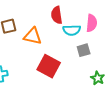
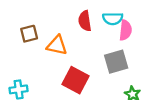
cyan semicircle: (72, 30) -> (113, 19), moved
gray square: (84, 50) -> (116, 62), size x1.5

